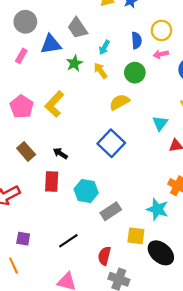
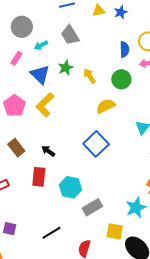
blue triangle: (51, 44) -> (40, 75), moved, turned 50
cyan arrow: (104, 47) -> (41, 45), moved, turned 32
cyan star: (157, 209) -> (136, 208), turned 30

